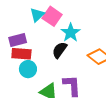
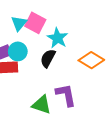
cyan circle: (28, 69) -> (18, 51), moved

